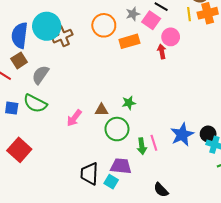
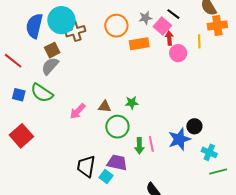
yellow line: (189, 14) -> (199, 41), moved
pink circle: (171, 37) -> (178, 53), moved
red arrow: (162, 51) -> (169, 38), moved
brown square: (19, 60) -> (52, 50), moved
black circle: (208, 134) -> (194, 126), moved

